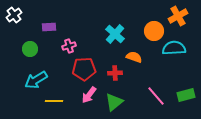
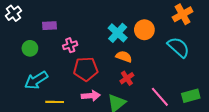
orange circle: (154, 31) -> (144, 30), moved
cyan semicircle: (174, 48) -> (178, 47), turned 45
orange semicircle: (134, 57) -> (124, 57), moved
red cross: (115, 73) -> (127, 78), moved, turned -32
pink arrow: (89, 95) -> (91, 96), turned -132

